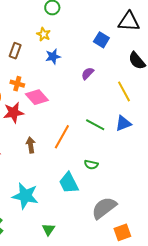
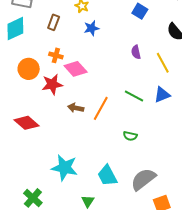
purple semicircle: (88, 73) -> (136, 52), moved, turned -56
brown arrow: (31, 145) -> (76, 108), moved, turned -70
cyan trapezoid: (69, 183) -> (107, 176), moved

